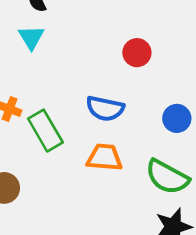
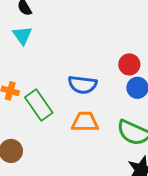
red circle: (137, 53) -> (129, 64), moved

